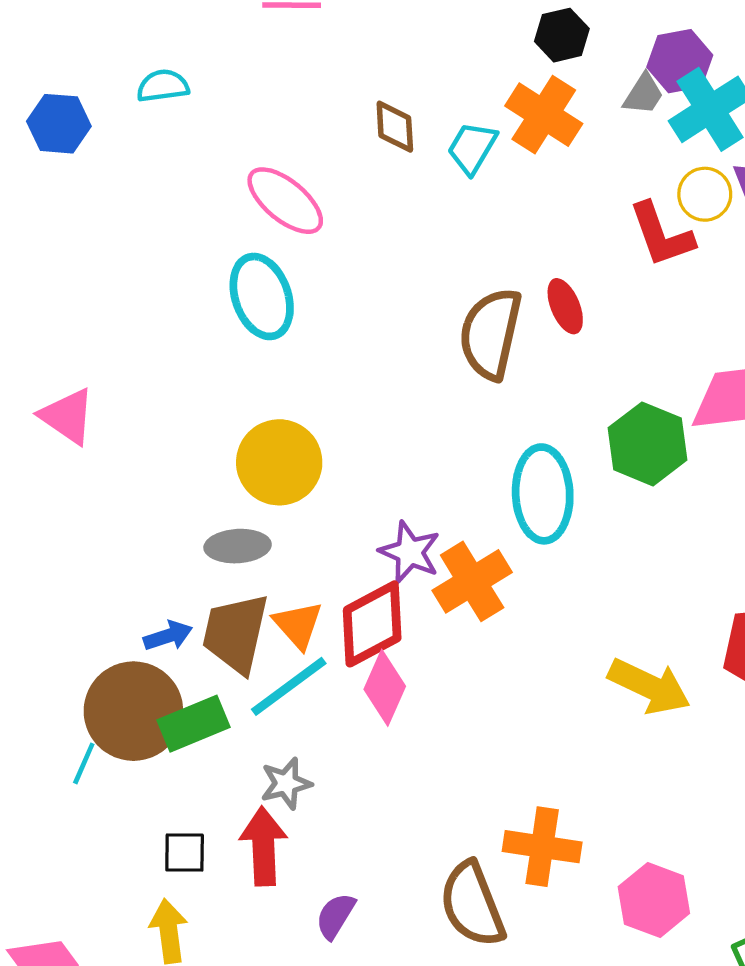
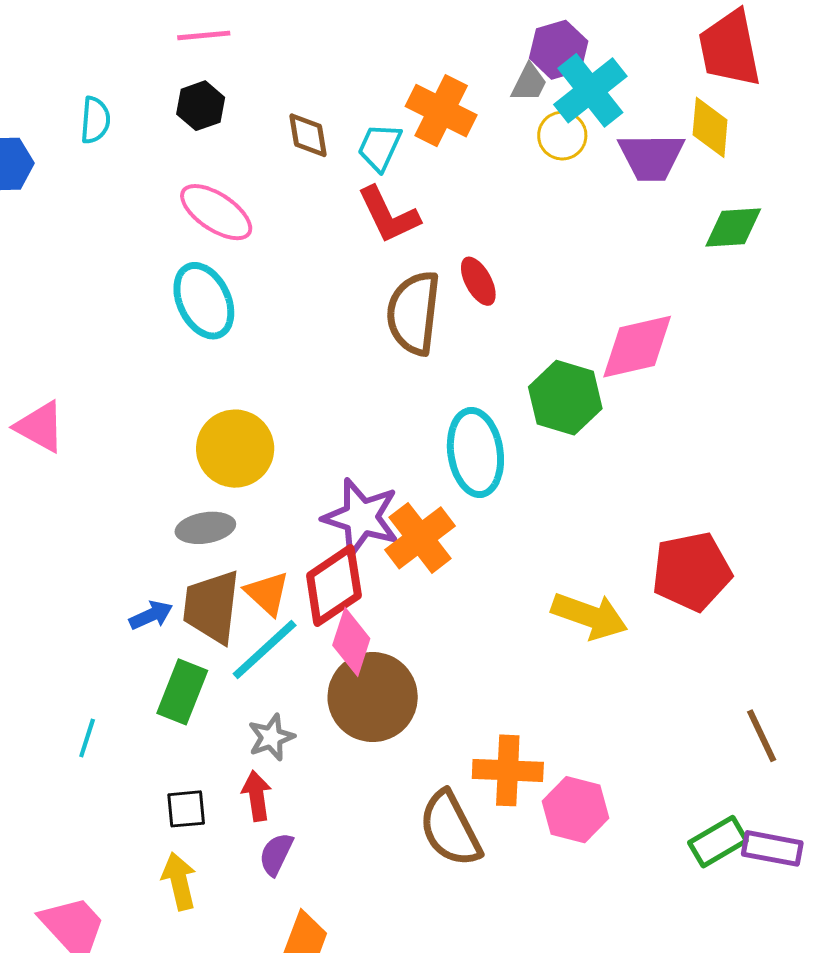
black hexagon: (562, 35) -> (201, 106), moved
cyan semicircle: (163, 86) -> (95, 120), turned 108
yellow circle: (705, 194) -> (562, 136), moved
red L-shape: (661, 235) -> (388, 215), moved
purple star: (410, 552) -> (361, 517), size x1.4
brown circle: (133, 711) -> (373, 697), moved
green rectangle: (194, 724) -> (182, 692), turned -40
red arrow: (263, 846) -> (257, 796), size x0.7
pink hexagon: (654, 900) -> (576, 810), moved
purple semicircle: (335, 916) -> (276, 854), moved

